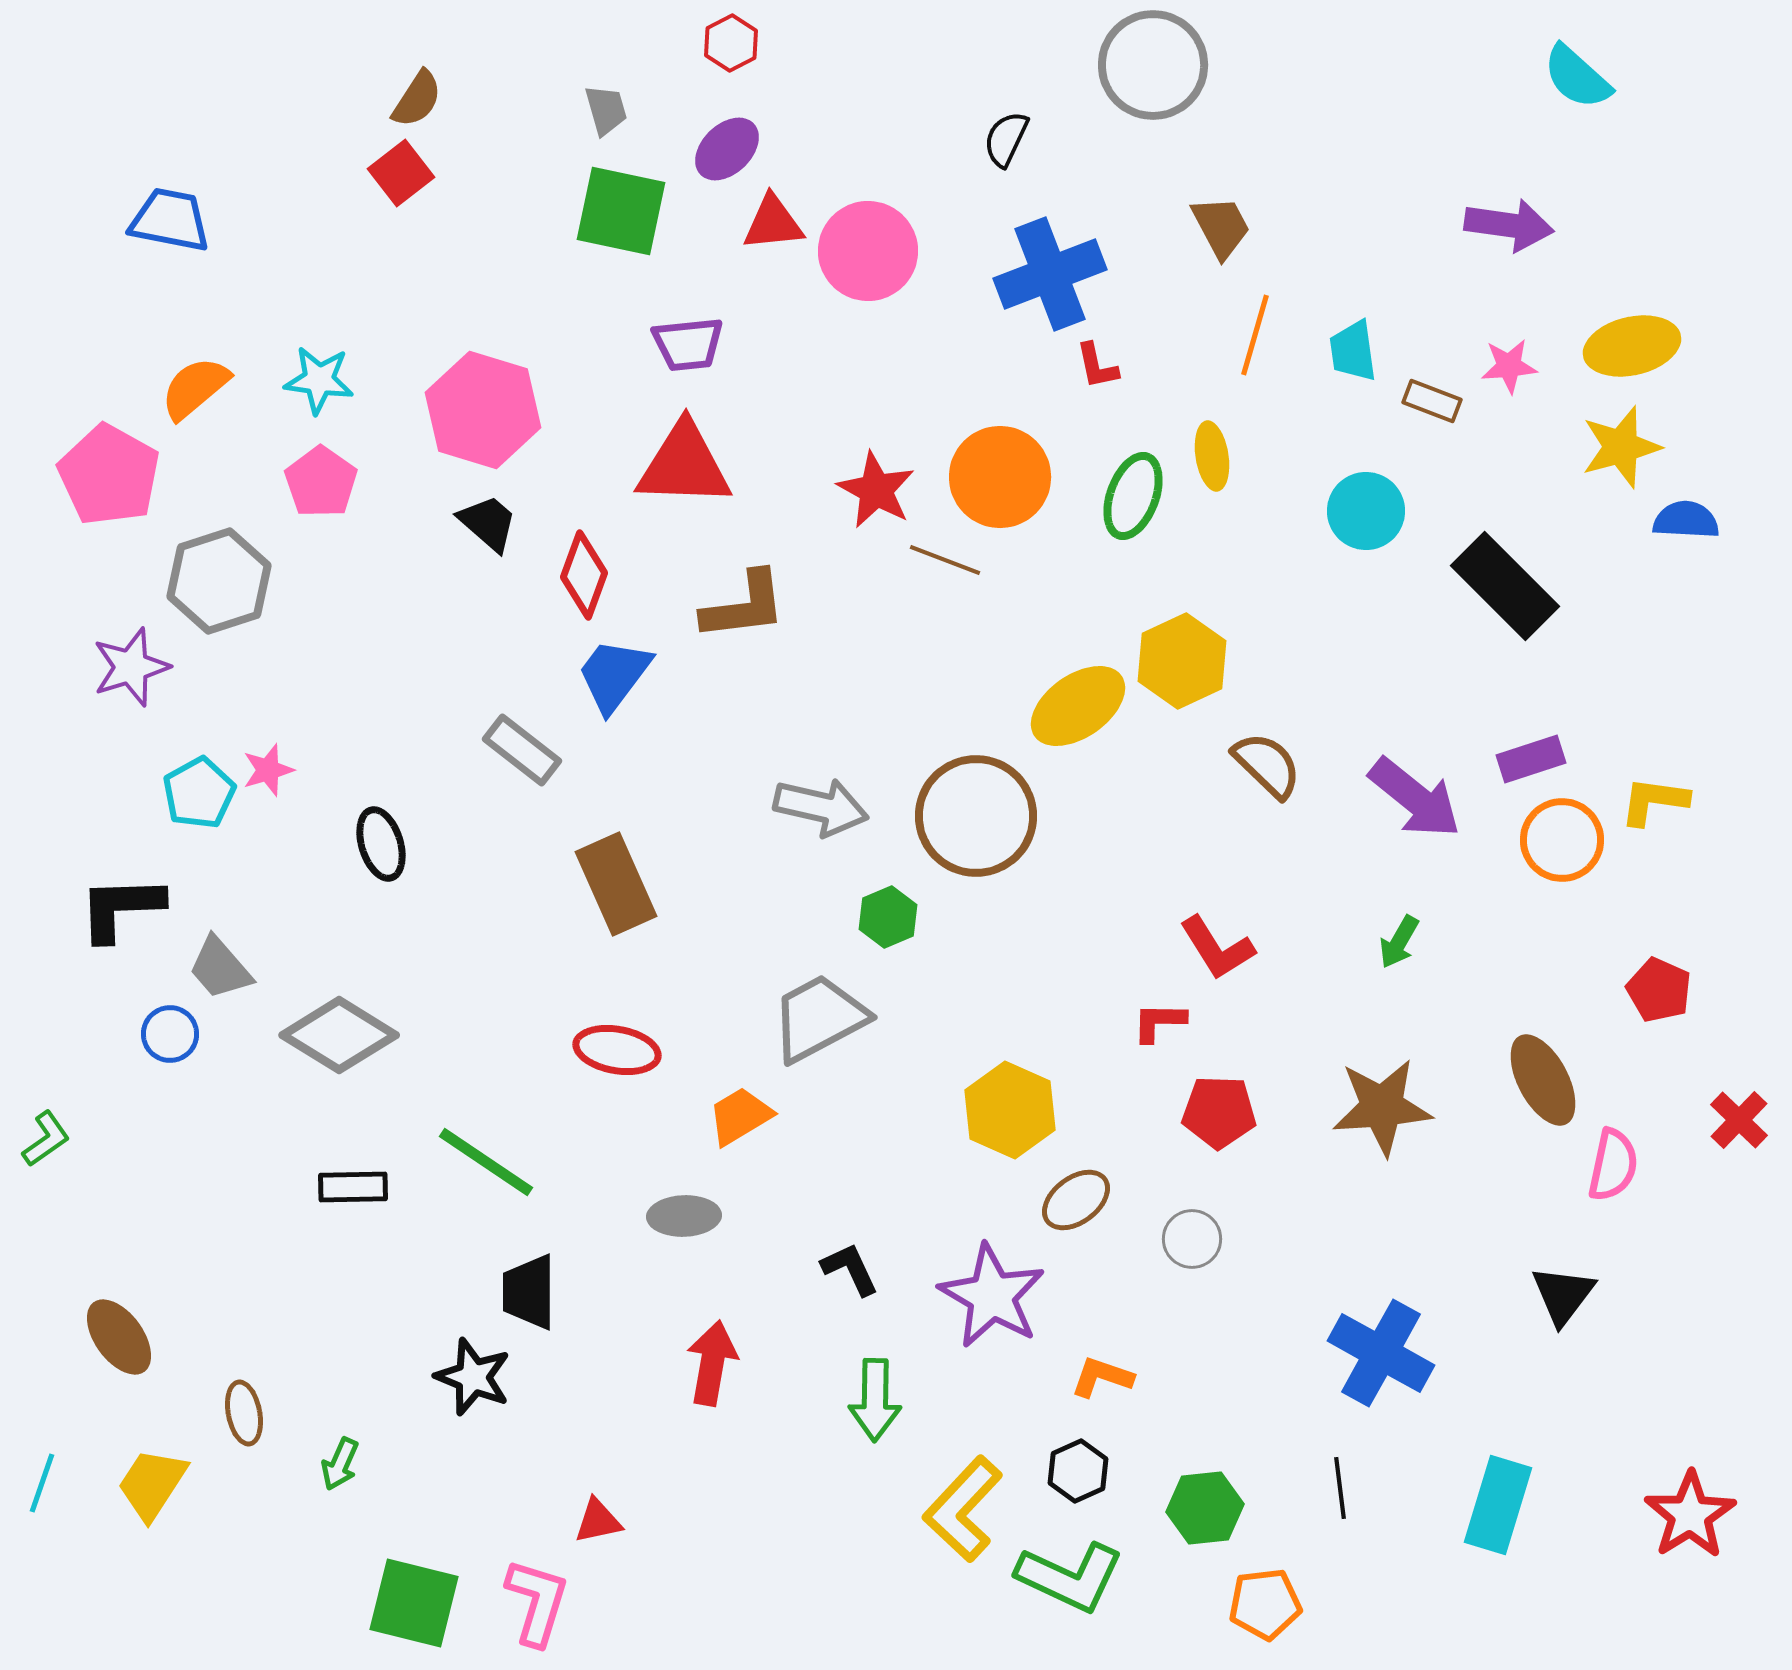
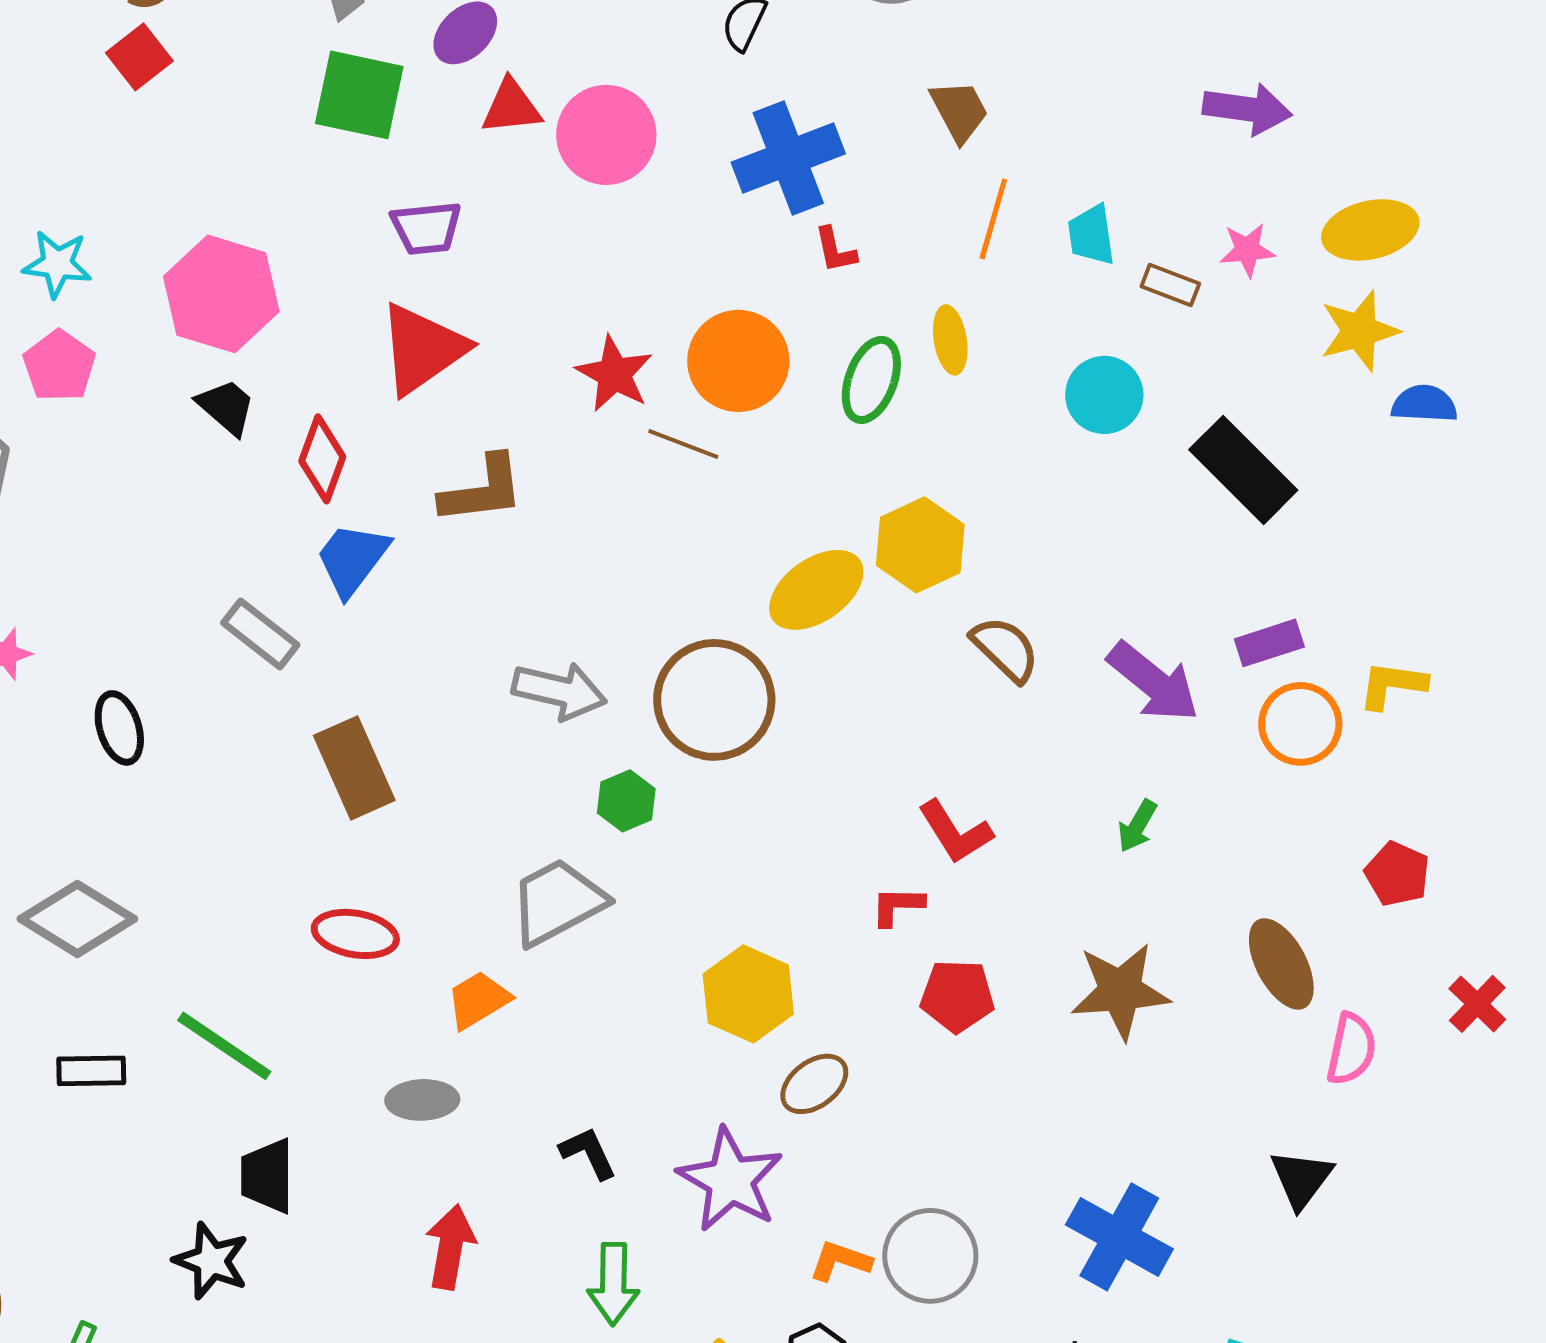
red triangle: (684, 465) -> (422, 349), turned -37
gray circle: (1192, 1239) -> (930, 1256), moved, size x1.6

